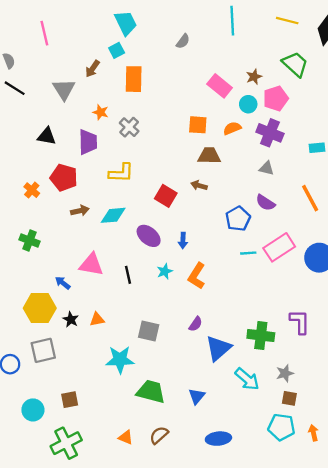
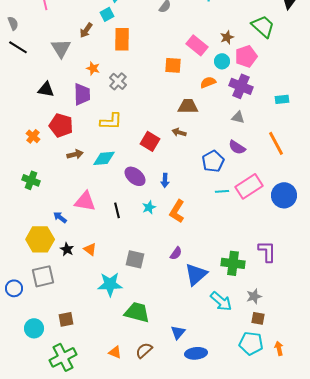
orange square: (198, 125) -> (173, 65), moved
orange triangle: (97, 319) -> (90, 249), turned 48
blue triangle: (197, 396) -> (178, 332), moved

